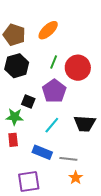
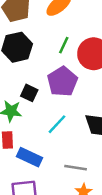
blue rectangle: (42, 152) -> (29, 157), moved

